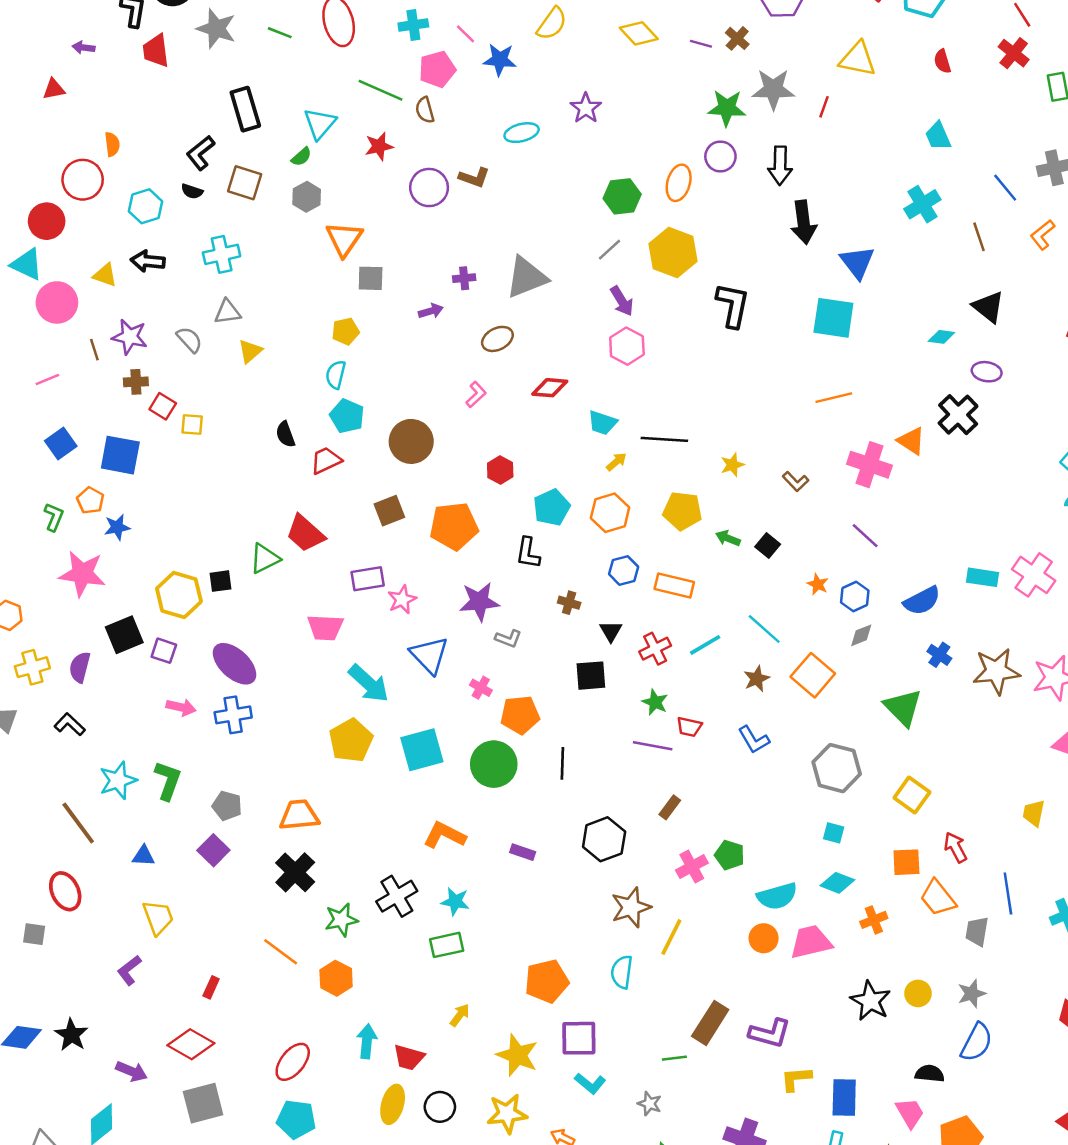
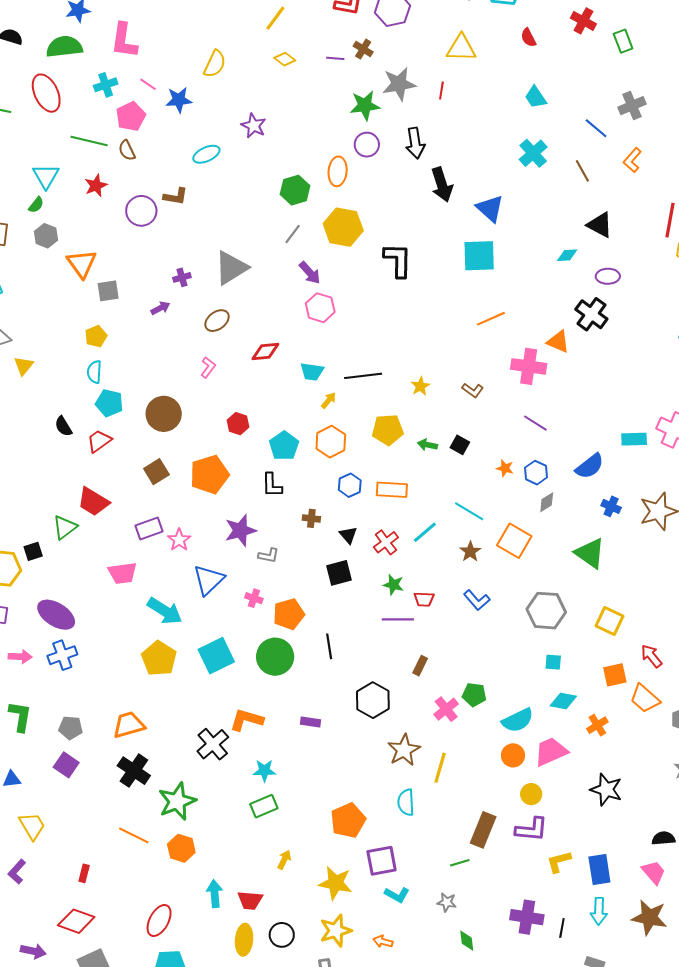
yellow diamond: (639, 33) -> (285, 59), size x0.7
blue triangle: (429, 655) -> (209, 580), turned 40
black cross: (397, 896) -> (213, 744), moved
green star: (341, 920) -> (177, 801), size x1.4
yellow circle: (918, 993) -> (531, 794), moved

